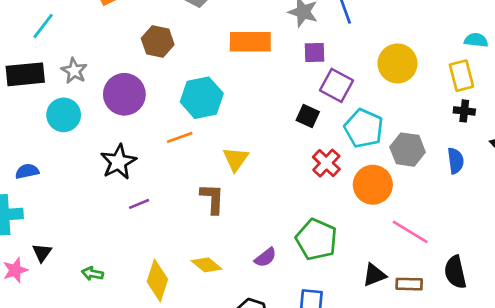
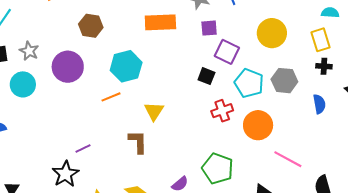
gray hexagon: (408, 150) -> (284, 81), moved
black star: (118, 162) -> (65, 174), moved
red cross: (326, 163) -> (222, 111), turned 30

